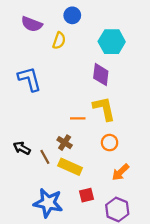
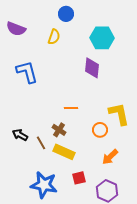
purple semicircle: (32, 24) -> (16, 29), moved
yellow L-shape: (104, 109) -> (119, 114), moved

